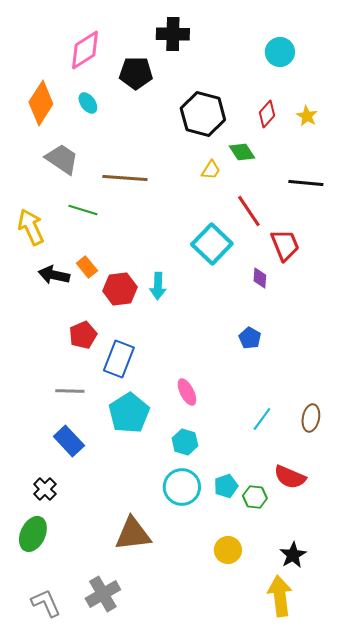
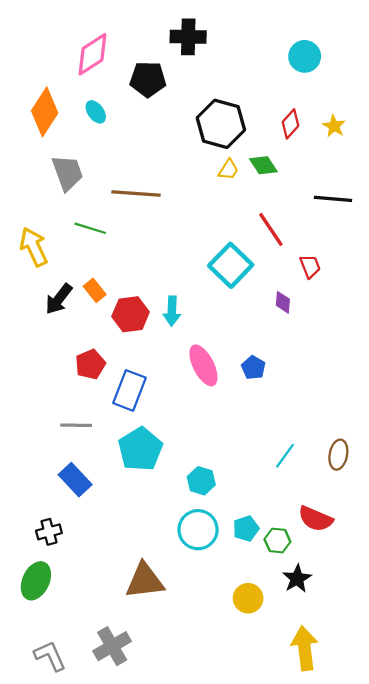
gray trapezoid: (62, 159) -> (67, 173), turned 36
yellow trapezoid: (211, 170) -> (228, 170), moved
red trapezoid: (285, 245) -> (310, 266), size x0.7
black arrow: (54, 275) -> (59, 299), turned -64
blue pentagon: (250, 338) -> (254, 368), moved
pink ellipse: (187, 392) -> (203, 365), moved, size x1.4
black cross: (45, 489) -> (49, 532), turned 30
black star: (293, 555) -> (297, 579), moved

